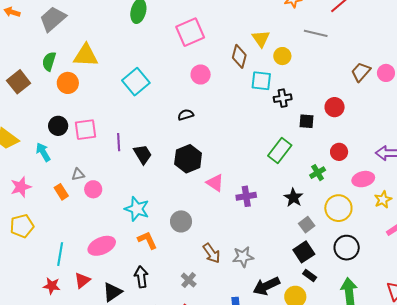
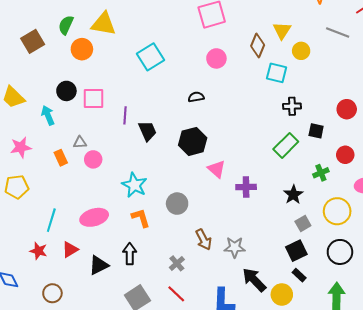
black cross: (283, 98) -> (292, 106), moved
black square: (307, 121) -> (316, 131), moved
black arrow: (266, 286) -> (254, 280), turned 64

